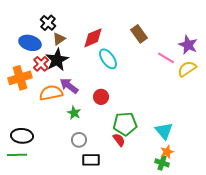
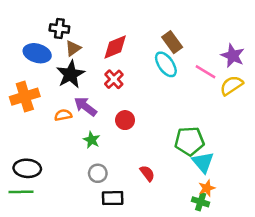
black cross: (48, 23) -> (59, 28), turned -35
cyan ellipse: (108, 59) -> (166, 64), moved
red cross: (41, 64) -> (114, 79), moved
orange semicircle: (51, 93) -> (63, 115), size x0.6
green pentagon: (125, 124) -> (189, 141), moved

